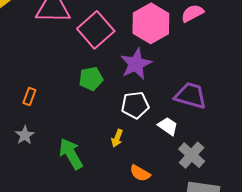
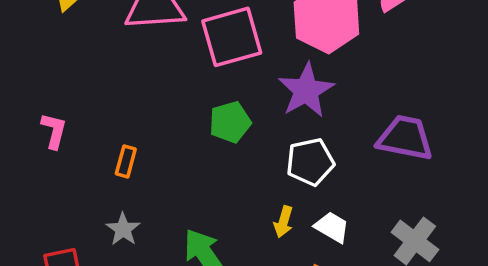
pink square: (96, 30) -> (232, 37), turned 30
white trapezoid: (168, 126) -> (332, 227), moved

